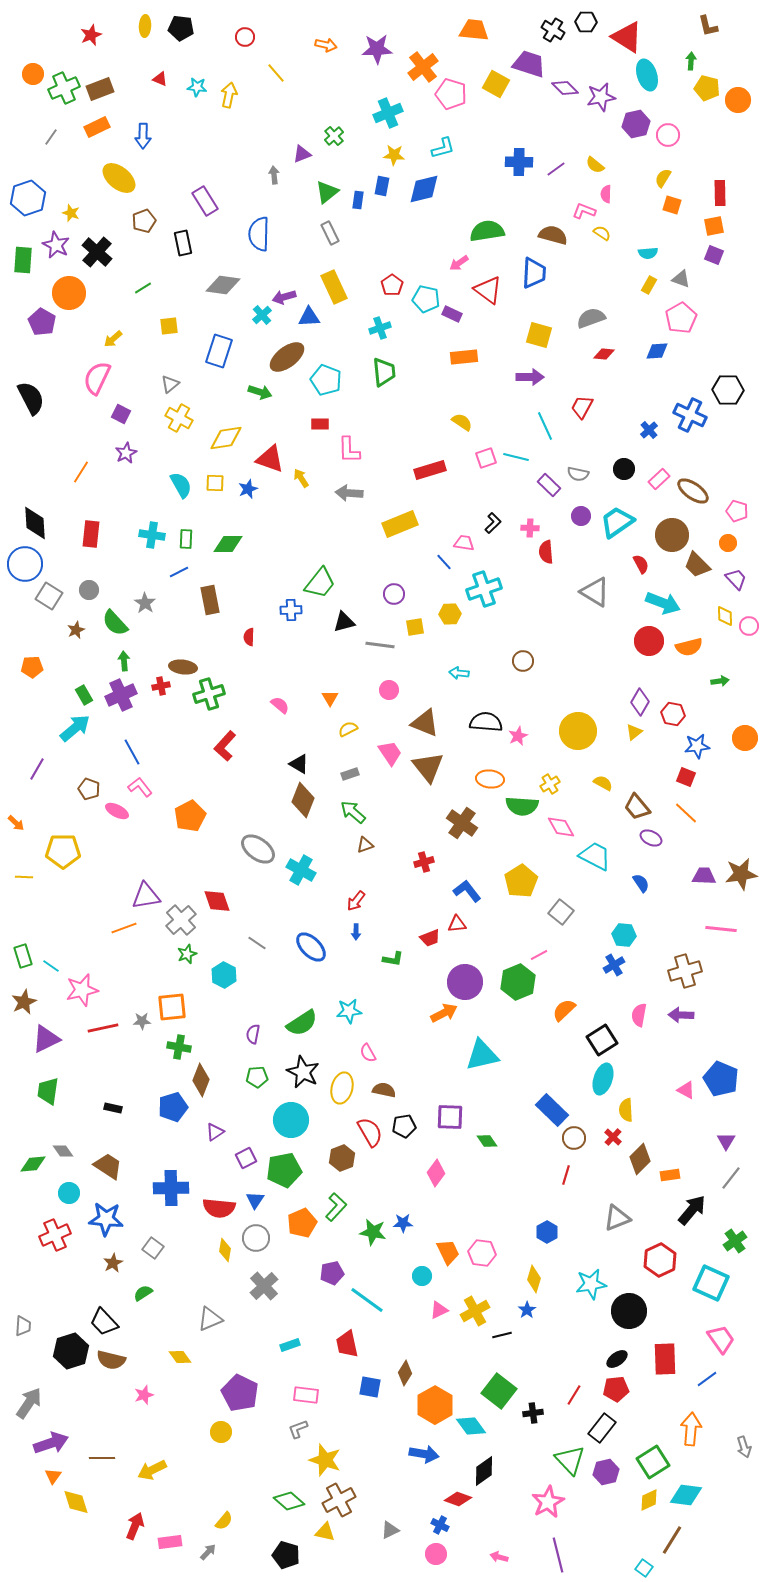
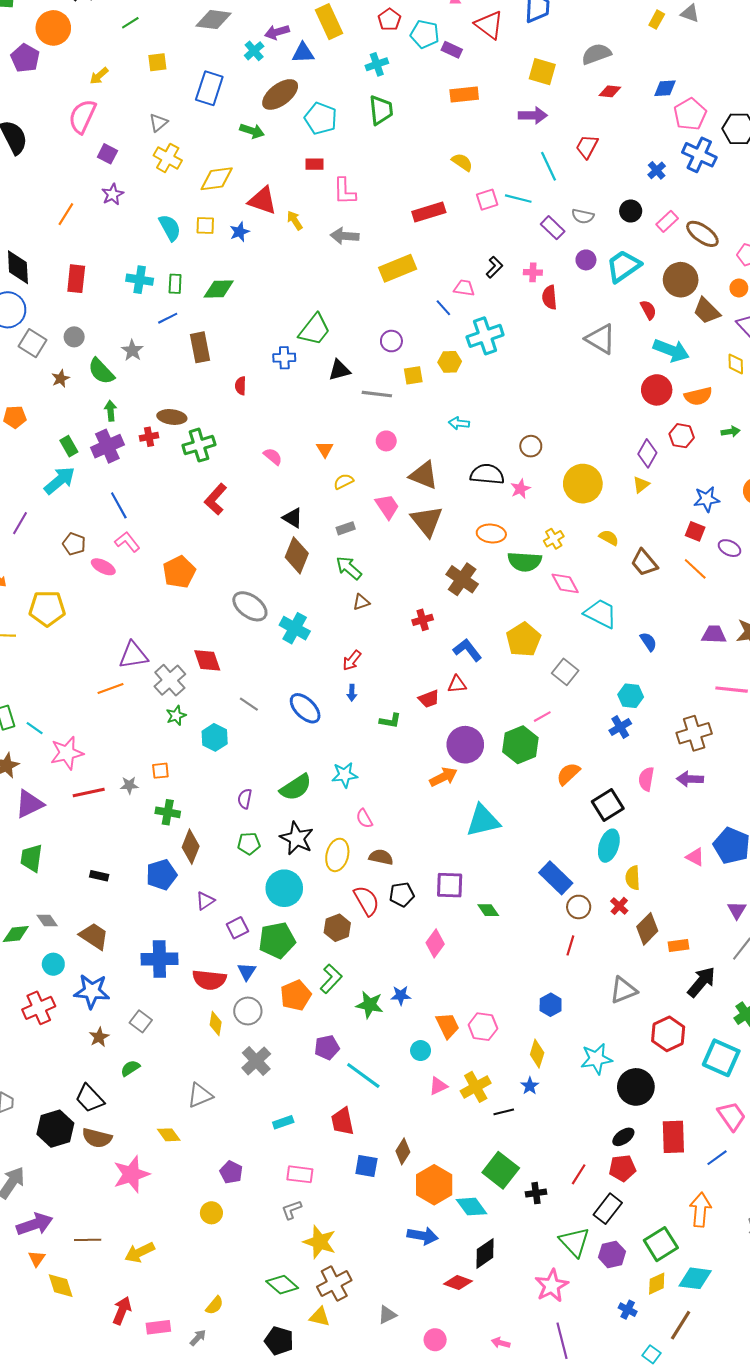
pink pentagon: (681, 318) -> (690, 114), moved
brown circle: (523, 661) -> (531, 446), moved
red hexagon: (673, 714) -> (682, 436), moved
purple ellipse: (651, 838) -> (730, 548), moved
orange square: (172, 1007) -> (160, 771), size x0.6
purple pentagon: (240, 1393) -> (231, 1172), size x0.6
pink star: (144, 1395) -> (131, 1174), size x1.8
blue cross: (440, 1525) -> (628, 1310), moved

